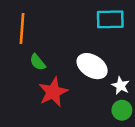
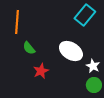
cyan rectangle: (110, 19) -> (85, 15), turned -50
red star: (53, 92) -> (41, 71), size x0.7

